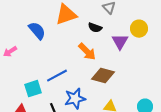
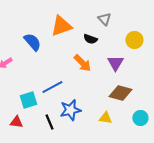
purple triangle: (120, 42) -> (115, 63), moved
brown diamond: (103, 76) -> (120, 93), moved

